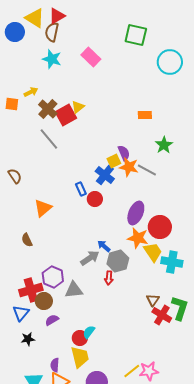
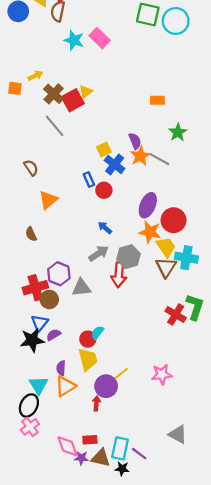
cyan star: (52, 59) -> (74, 40), moved
cyan circle: (170, 62) -> (176, 21), moved
yellow square: (114, 161) -> (104, 150), moved
orange star: (129, 167) -> (140, 156), turned 30
brown semicircle: (15, 176) -> (31, 168), moved
blue arrow: (104, 246) -> (105, 228), moved
red arrow: (109, 278) -> (119, 275), size x1.6
brown triangle: (153, 300) -> (166, 267), moved, size x1.5
blue triangle: (21, 313) -> (40, 323), moved
purple semicircle: (52, 320) -> (54, 335), moved
black star: (28, 339) -> (32, 340), size x1.6
yellow line: (132, 371) -> (120, 374), moved

